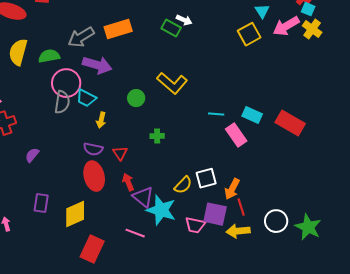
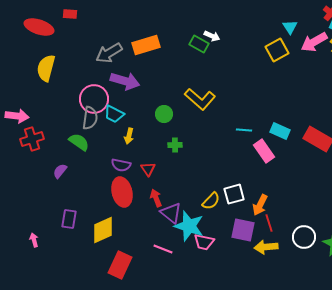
green semicircle: (49, 56) -> (79, 142), moved, turned 45
green cross: (157, 136) -> (175, 145), moved
pink trapezoid: (195, 225) -> (204, 242), moved

